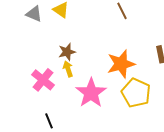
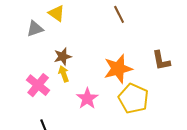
gray triangle: (34, 14) -> (35, 29), moved, turned -42
pink star: (91, 93) -> (87, 98), size x0.7

